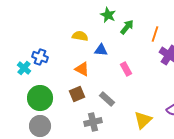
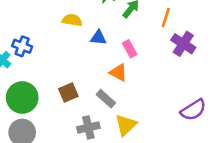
orange triangle: (82, 69) -> (118, 72), moved
pink rectangle: (126, 69) -> (130, 49), moved
yellow triangle: (143, 120) -> (126, 125), moved

